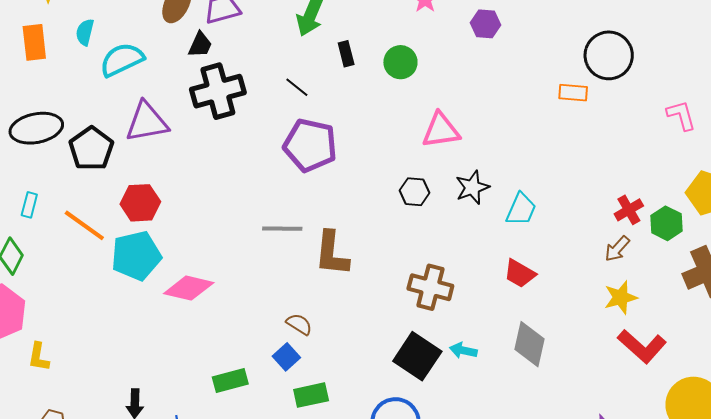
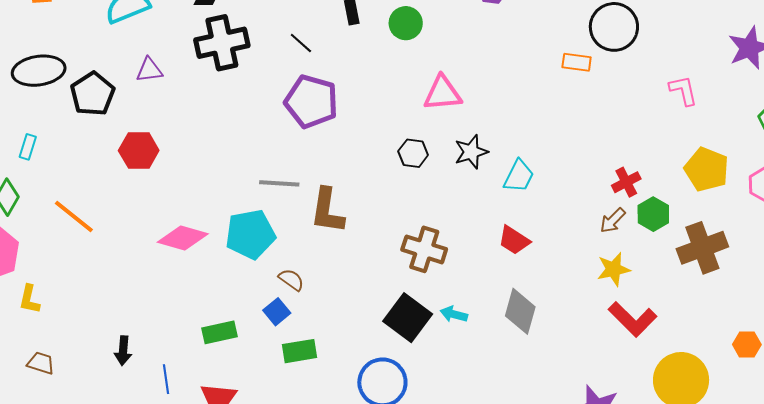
purple triangle: (147, 122) -> (149, 70), size x0.6
green hexagon: (667, 223) -> (653, 214), moved
orange line: (84, 225) -> (74, 217), moved
cyan pentagon: (136, 256) -> (250, 234), moved

